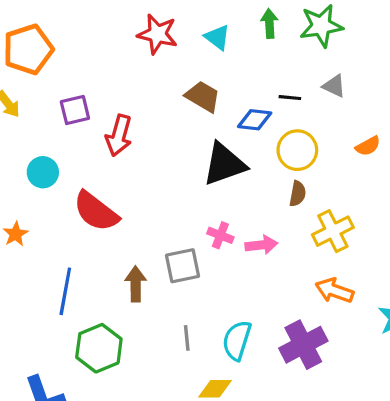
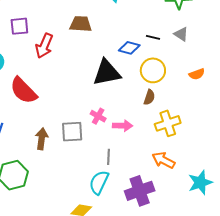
brown trapezoid: (203, 97) -> (81, 24), moved, turned -35
gray line: (187, 338) -> (109, 157), moved

